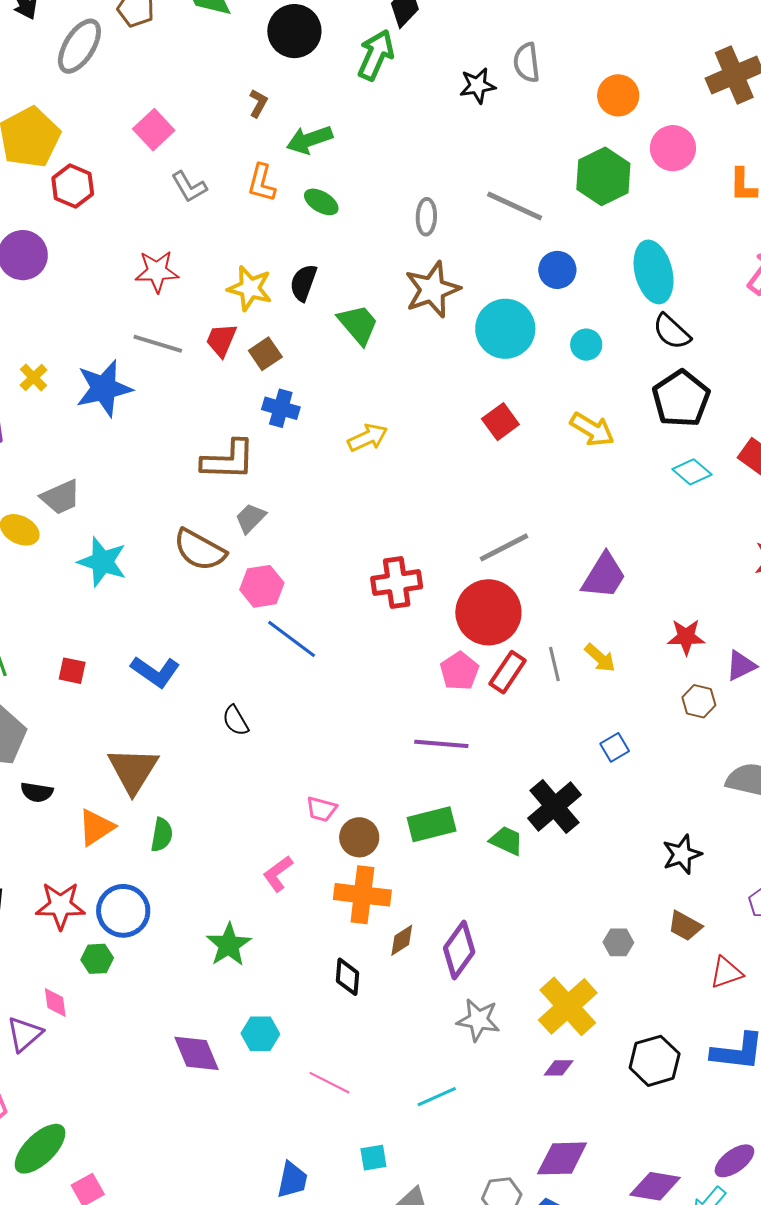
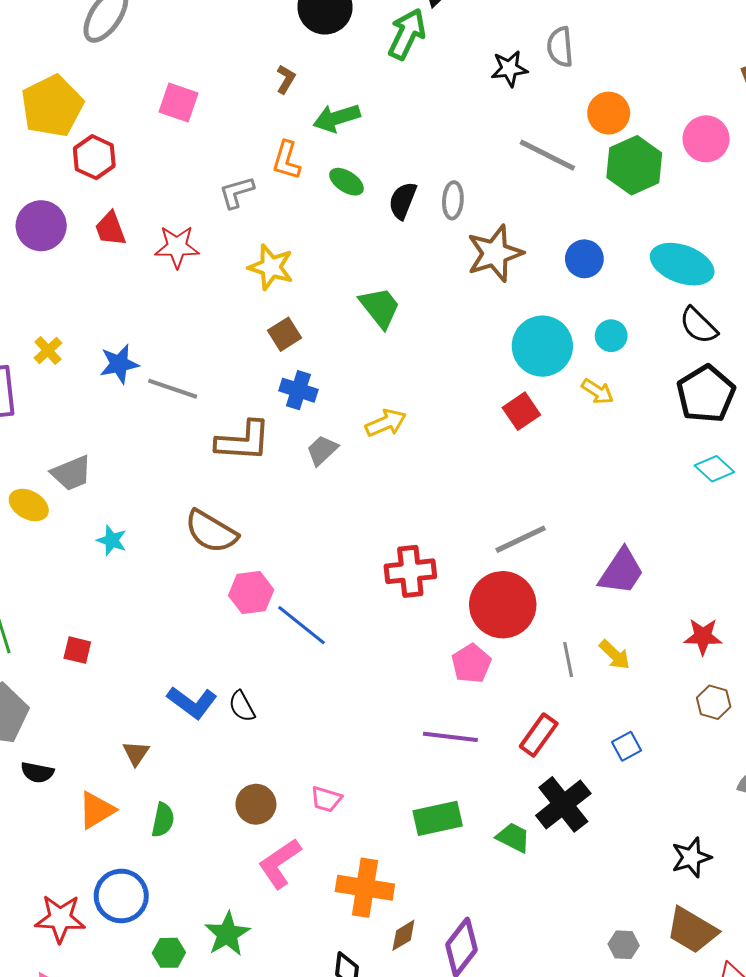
orange circle: (618, 95) -> (609, 113), moved
pink square: (154, 130) -> (179, 103), turned -30
gray L-shape: (189, 187) -> (237, 192), moved, turned 102
gray line: (515, 206) -> (547, 155), moved
cyan ellipse: (654, 272) -> (682, 264), turned -58
black semicircle: (303, 283) -> (403, 201), moved
brown star: (432, 290) -> (495, 253), moved
cyan circle: (505, 329) -> (542, 346), moved
red trapezoid: (221, 340) -> (110, 229), moved, turned -45
gray line: (158, 344) -> (173, 389), moved
blue star: (104, 388) -> (119, 364), size x0.7
yellow arrow: (592, 429) -> (597, 391), moved, size x0.7
gray trapezoid: (251, 518) -> (322, 450), moved
cyan star: (102, 562) -> (112, 540), size x0.6
pink hexagon: (262, 586) -> (251, 593), moved
blue L-shape: (155, 672) -> (192, 702), moved
red rectangle: (508, 672) -> (539, 735), moved
brown triangle: (133, 770) -> (136, 753), size x0.5
brown circle: (359, 837) -> (256, 804), moved
pink L-shape: (278, 874) -> (280, 863), size x1.4
red star: (60, 906) -> (60, 919), moved
brown trapezoid: (685, 926) -> (692, 930), size x1.5
green hexagon: (97, 959) -> (169, 953), moved

